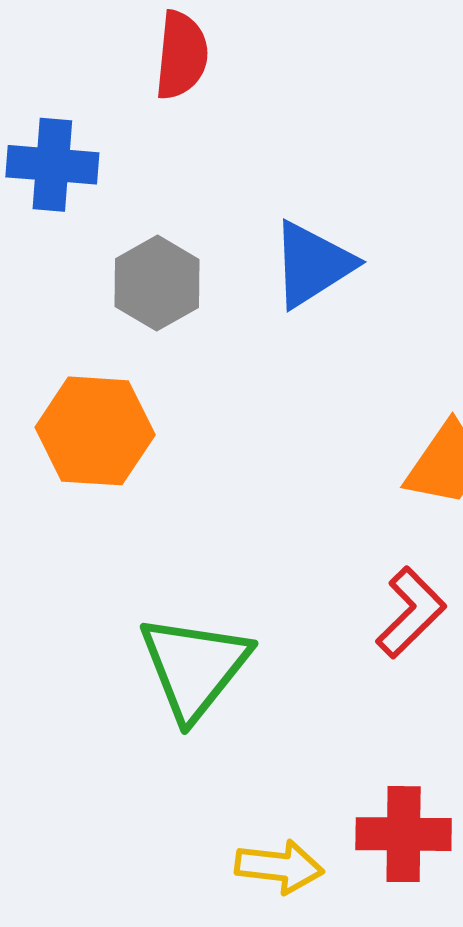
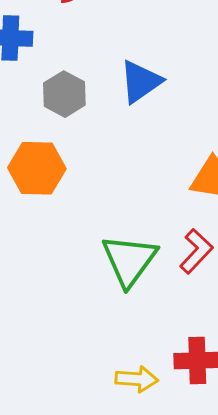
green triangle: (194, 667) -> (129, 260), moved

